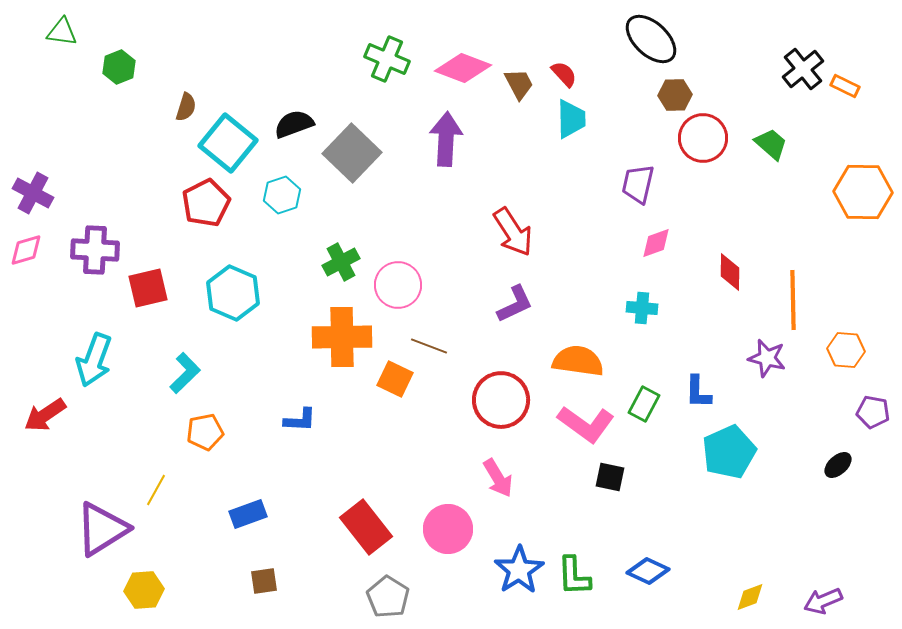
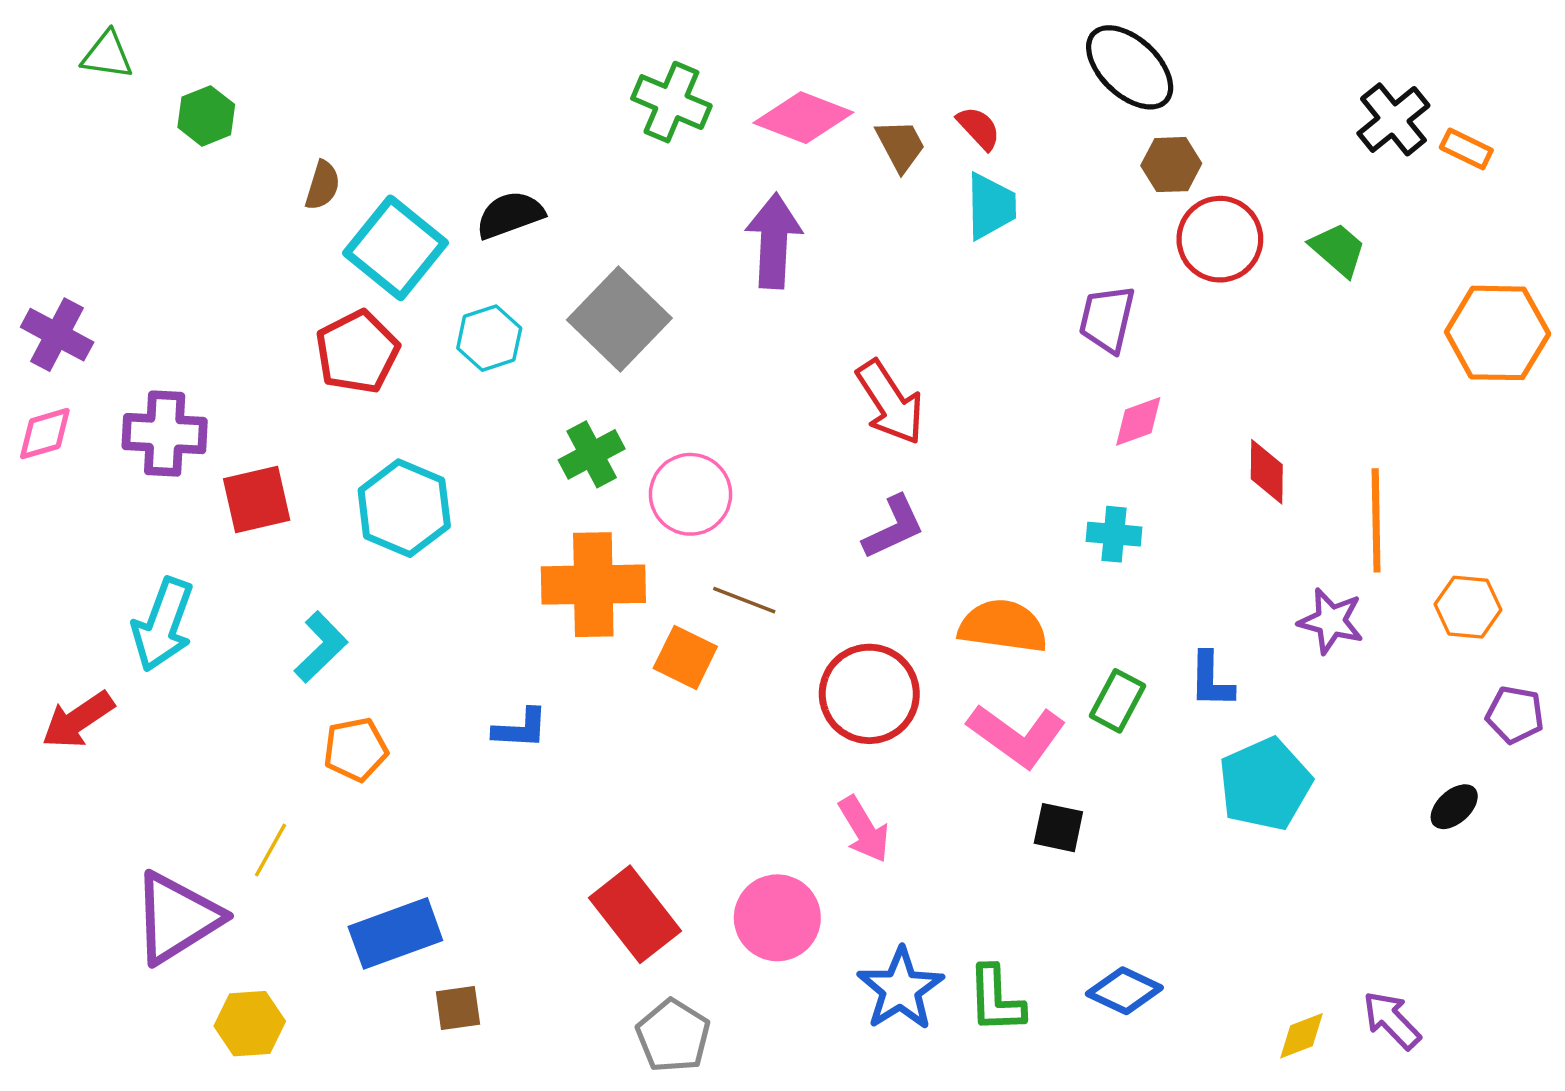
gray square: (352, 153) -> (619, 319), moved
blue rectangle: (248, 514) -> (395, 933), moved, size x1.4
purple arrow: (823, 601) -> (1392, 1020), moved, turned 69

